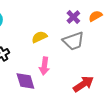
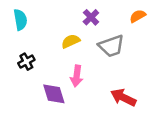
purple cross: (73, 17) -> (91, 17), moved
red arrow: (83, 84) -> (123, 97), turned -120

